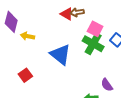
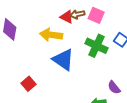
pink square: (95, 29) -> (96, 15), moved
yellow arrow: (28, 36) -> (51, 35), moved, size x1.5

